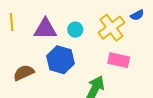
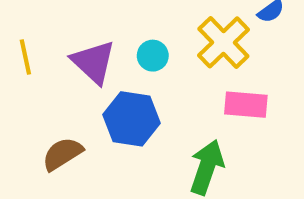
purple triangle: (45, 29) -> (93, 62), turned 50

